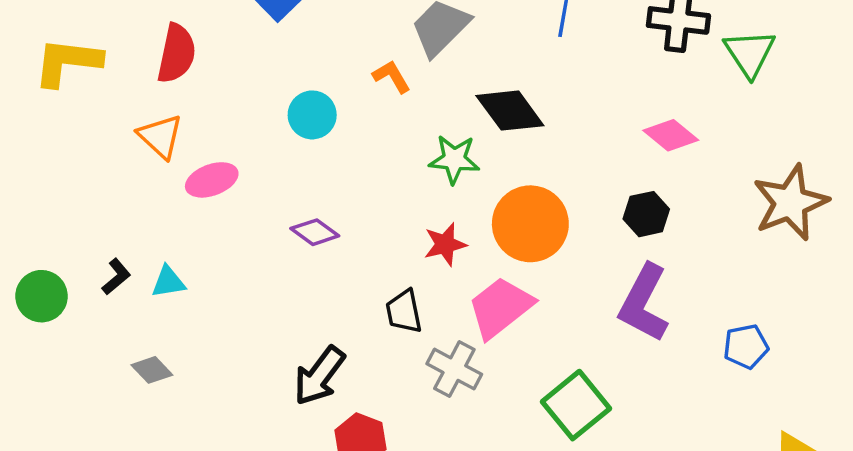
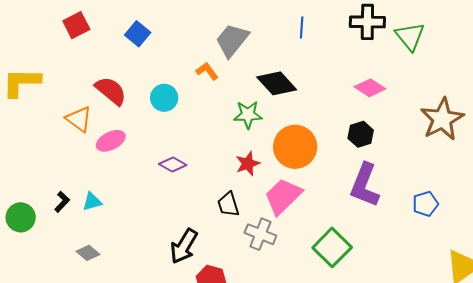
red semicircle: (176, 54) -> (111, 91), moved, turned -56

